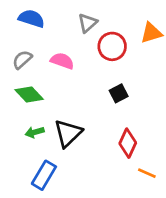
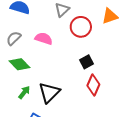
green arrow: (35, 132) -> (24, 92), turned 144
red diamond: (128, 143) -> (93, 85), moved

